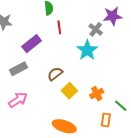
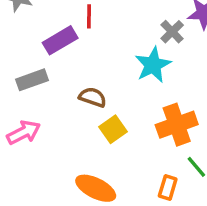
red line: (59, 27) -> (89, 16), moved
brown semicircle: (55, 74) -> (93, 97), turned 49
orange cross: (97, 94) -> (177, 125), moved, size x1.6

